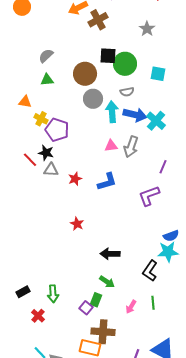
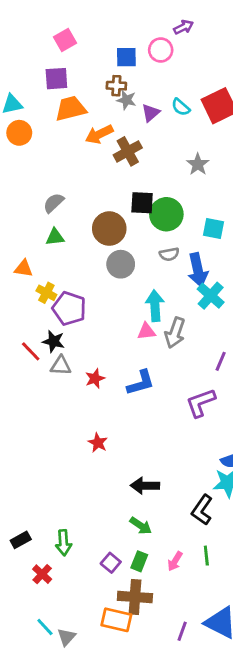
cyan arrow: (112, 112) -> (155, 306), moved
blue arrow: (135, 115) -> (198, 270), moved, turned 65
green rectangle: (96, 300) -> (139, 561), moved

